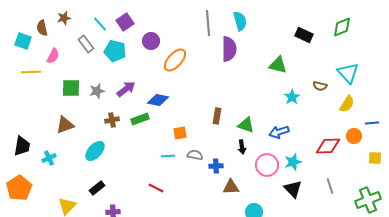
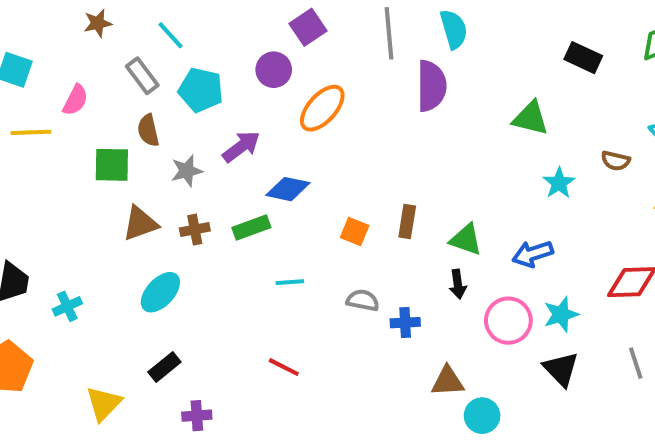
purple square: (125, 22) -> (308, 27), moved
brown semicircle: (42, 28) -> (148, 130), moved
purple arrow: (126, 89) -> (241, 147), moved
gray star: (97, 91) -> (187, 171), moved
brown triangle: (65, 125) -> (140, 223), moved
orange square: (180, 133) -> (355, 232), moved, turned 32
cyan line: (168, 156) -> (290, 282), moved
brown triangle: (231, 187) -> (448, 381), moved

